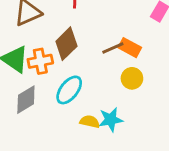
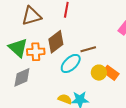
orange rectangle: (130, 48) -> (111, 73), moved
cyan ellipse: (69, 90) -> (71, 63), moved

